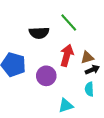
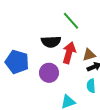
black semicircle: (39, 33) -> (51, 42), moved

